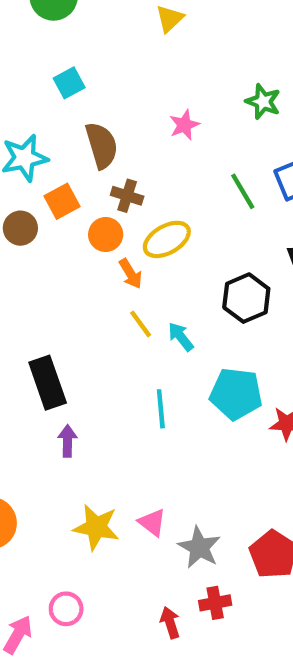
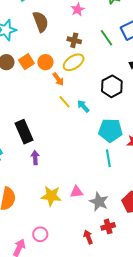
brown cross: (127, 196) -> (74, 40), moved
orange square: (62, 201) -> (26, 62), moved
cyan line: (161, 409) -> (108, 158), moved
pink triangle: (152, 522) -> (77, 192), turned -40

